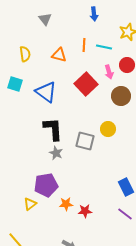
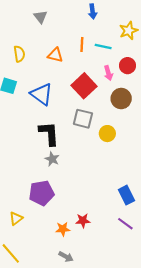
gray square: (85, 141) -> (83, 119), moved
yellow triangle: (30, 204) -> (16, 218), moved
orange star: (66, 204) -> (63, 229), moved

